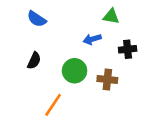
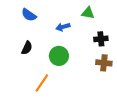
blue arrow: (92, 39) -> (63, 27), moved
brown cross: (107, 80) -> (104, 63), moved

